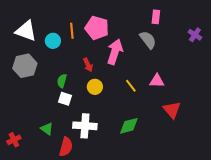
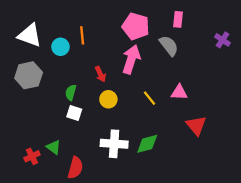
pink pentagon: (97, 28) -> (136, 26), moved
white cross: (85, 126) -> (114, 144), moved
red cross: (14, 140) -> (32, 156), moved

